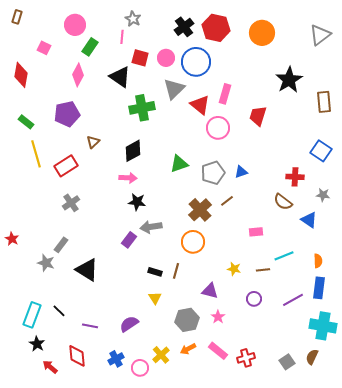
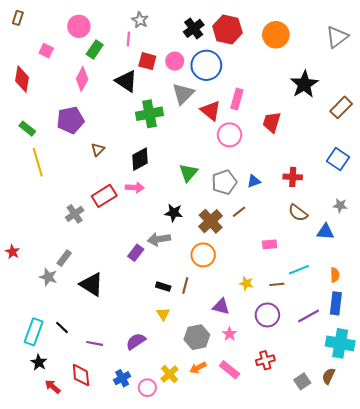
brown rectangle: (324, 102) -> (341, 107), turned 50
green triangle: (179, 164) -> (188, 173), turned -30
red rectangle: (66, 166) -> (104, 196), moved
red cross: (295, 177) -> (293, 177), moved
black star: (137, 202) -> (174, 213), moved
blue triangle: (309, 220) -> (325, 232), turned -30
purple circle: (254, 299) -> (267, 315), size x1.5
red cross: (246, 358) -> (265, 360), moved

